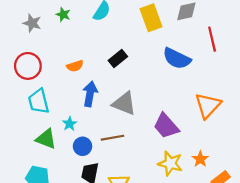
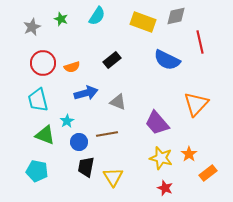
yellow rectangle: (151, 18) -> (143, 22), turned -50
gray star: (32, 23) -> (32, 27), turned 30
red circle: (28, 66) -> (43, 63), moved
blue arrow: (90, 94) -> (86, 93), turned 65
gray triangle: (124, 103) -> (118, 102), size x0.7

